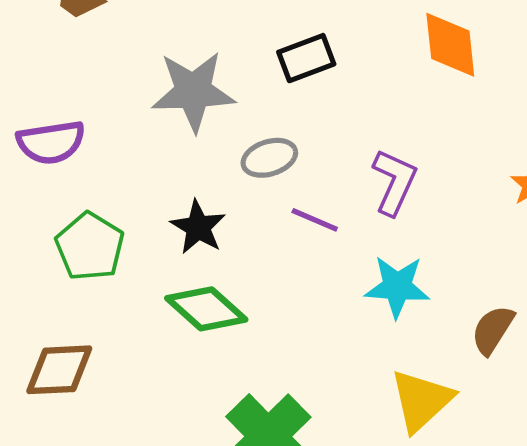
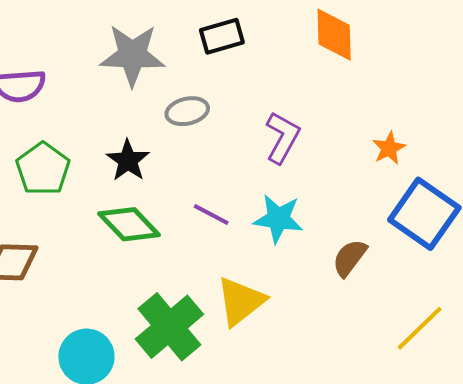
purple line: (315, 220) -> (211, 214), moved
yellow triangle: (421, 400) -> (241, 301), moved

